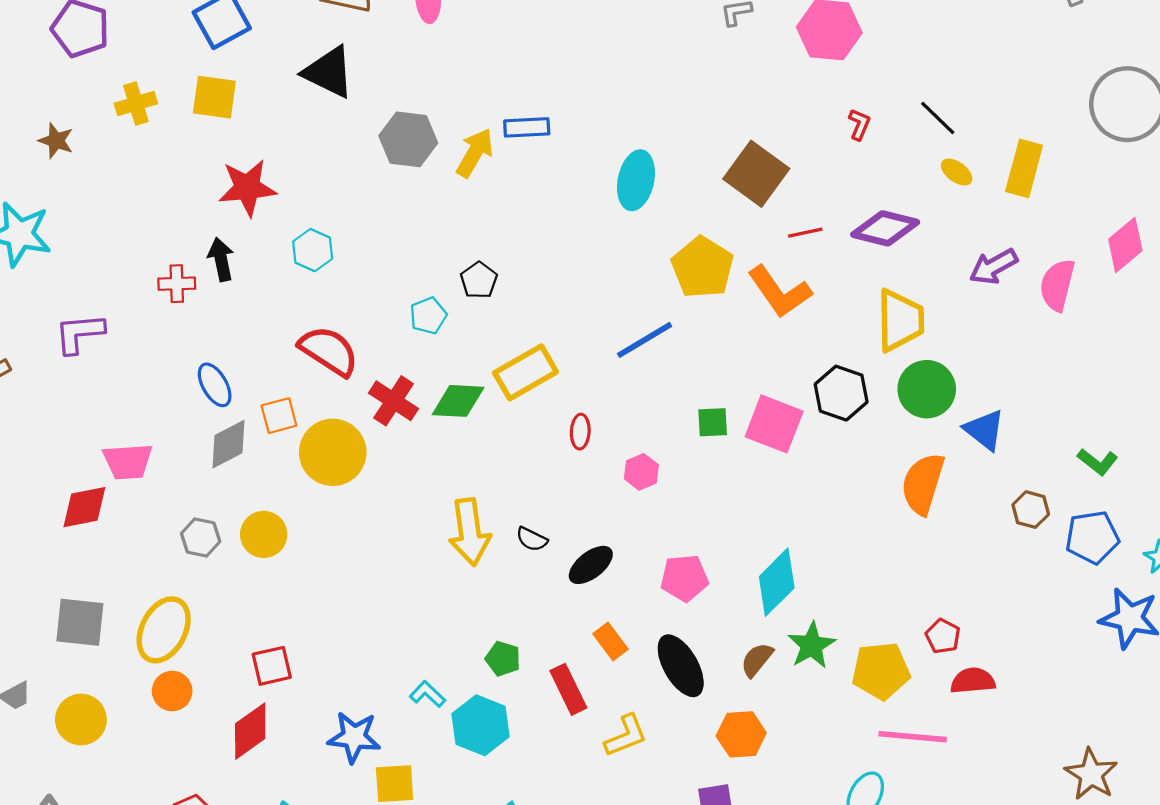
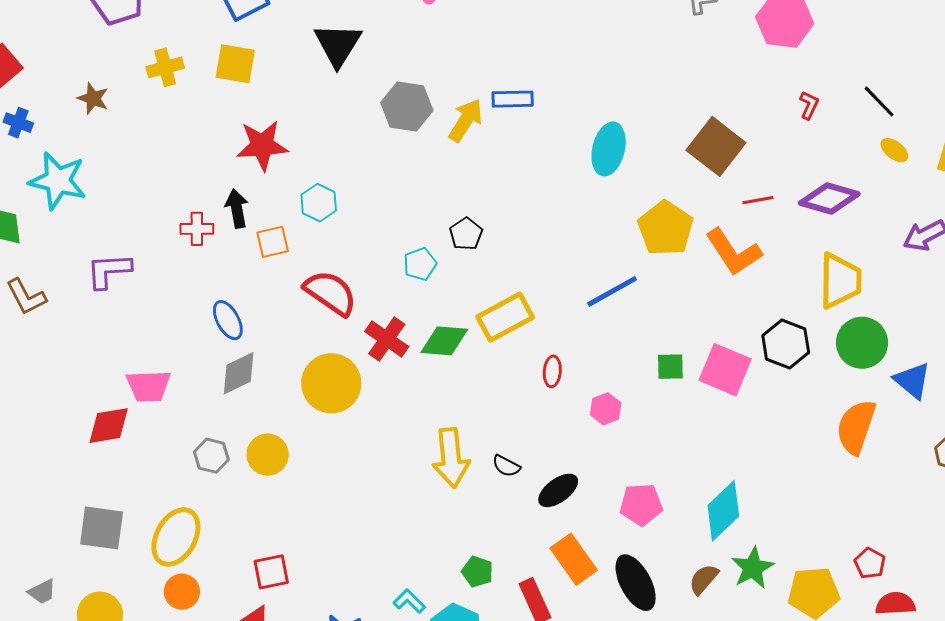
black triangle: (329, 72) -> (338, 45), turned 34
orange square: (279, 416) -> (273, 242), moved
orange rectangle: (610, 642) -> (574, 559), size x1.5

